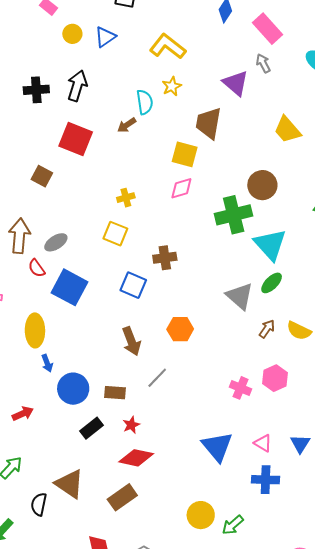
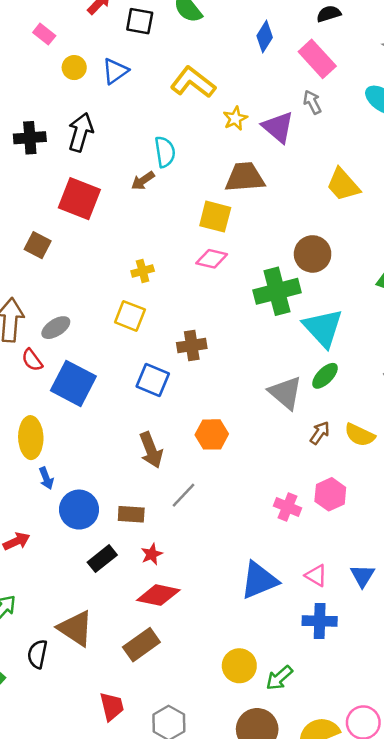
yellow star: (172, 86) -> (235, 118), moved
brown trapezoid: (209, 123) -> (245, 177), turned 76
pink diamond: (181, 188) -> (212, 259), turned 30
blue triangle: (217, 447) -> (259, 580), turned 48

